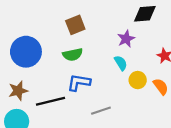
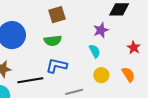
yellow circle: (138, 80) -> (101, 75), moved

